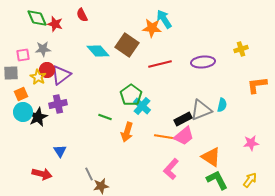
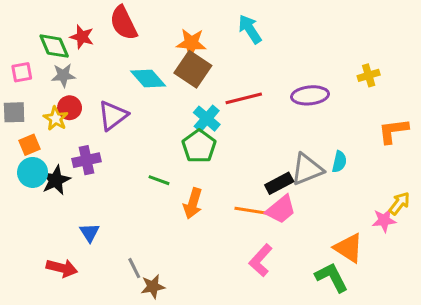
red semicircle: (82, 15) -> (123, 23), size x1.6
green diamond: (37, 18) -> (54, 46), moved
orange star: (152, 28) -> (191, 43), moved
pink square: (23, 55) -> (22, 72), moved
purple triangle: (61, 75) -> (113, 115), moved
cyan cross: (142, 106) -> (207, 119), moved
orange triangle: (211, 157) -> (349, 248), moved
yellow arrow: (250, 180) -> (399, 203), moved

